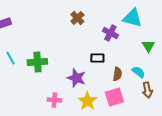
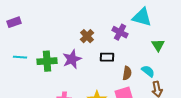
brown cross: (77, 18) -> (87, 36), moved
cyan line: (10, 58) -> (20, 57), turned -56
purple star: (76, 78) -> (72, 59), moved, turned 30

